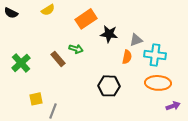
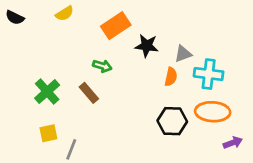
brown rectangle: (58, 59) -> (89, 93), moved
green cross: (21, 63) -> (47, 92), moved
black hexagon: (109, 86) -> (172, 121), moved

